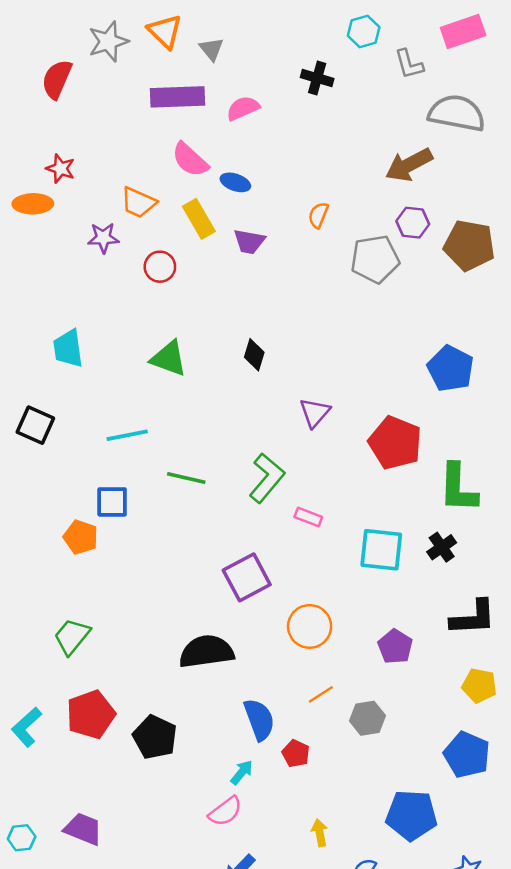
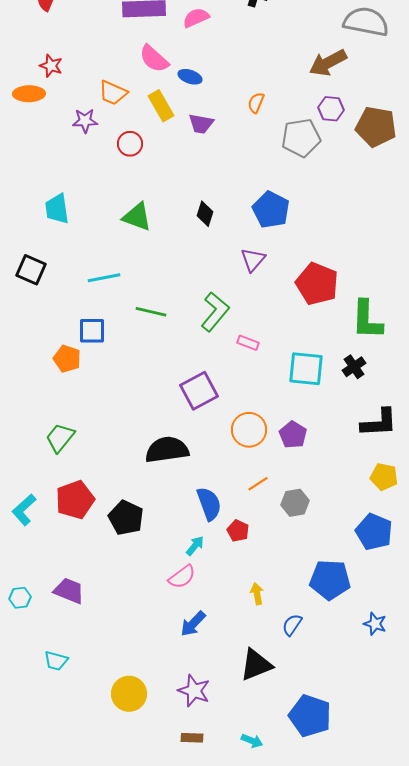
blue pentagon: (450, 369) -> (271, 210), moved
purple pentagon: (395, 647) -> (293, 435), moved

